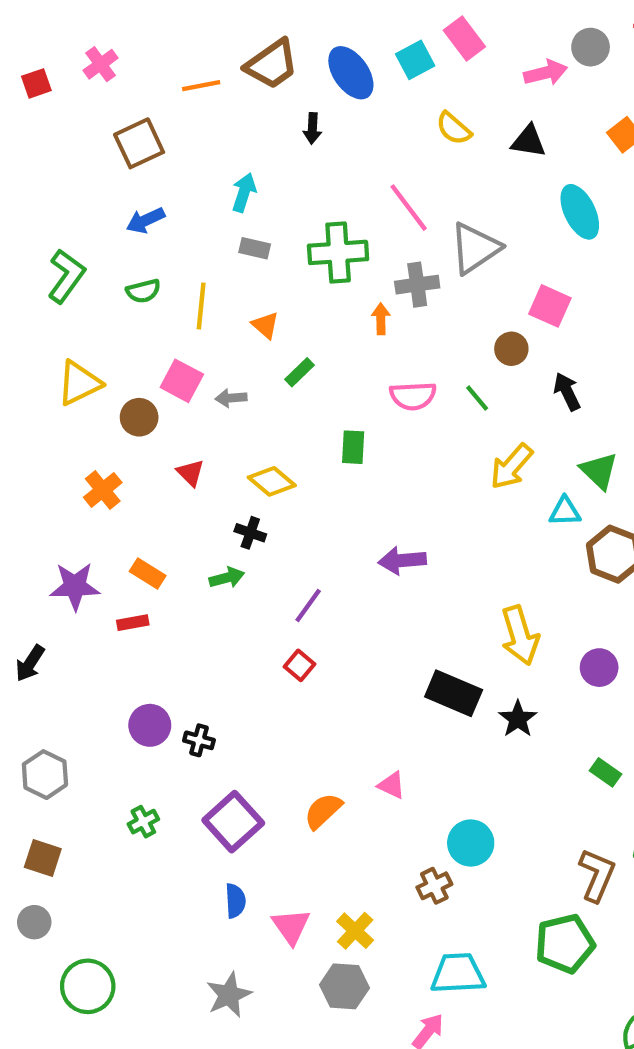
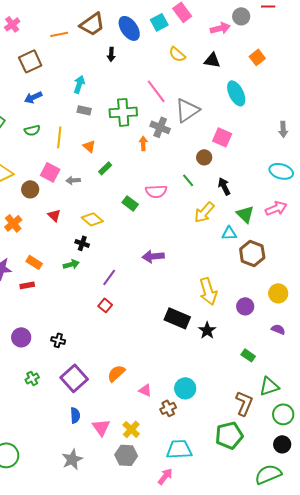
gray cross: (417, 285) -> (160, 127), turned 30
black arrow: (567, 392) -> (224, 186), moved
pink semicircle: (413, 396) -> (156, 191), moved
green rectangle: (353, 447) -> (130, 203), turned -56
purple circle: (150, 725) -> (21, 337), moved
pink triangle: (392, 785) -> (145, 390), moved

